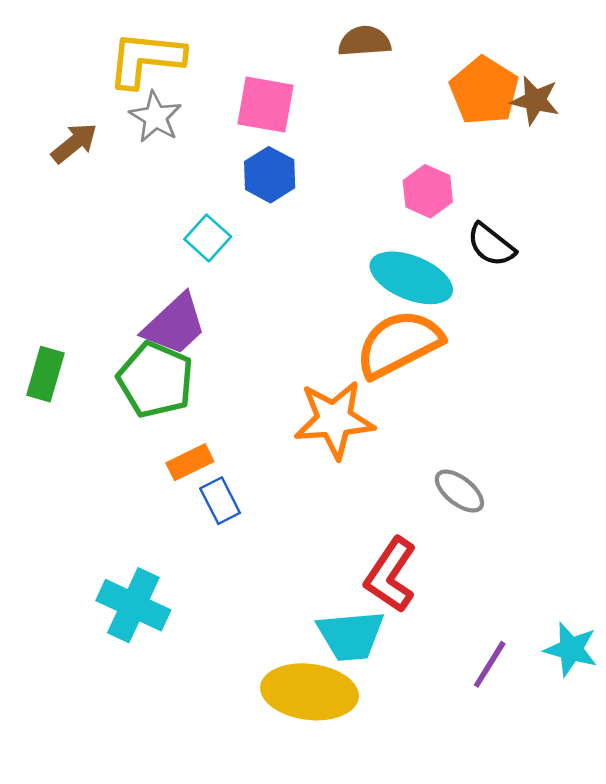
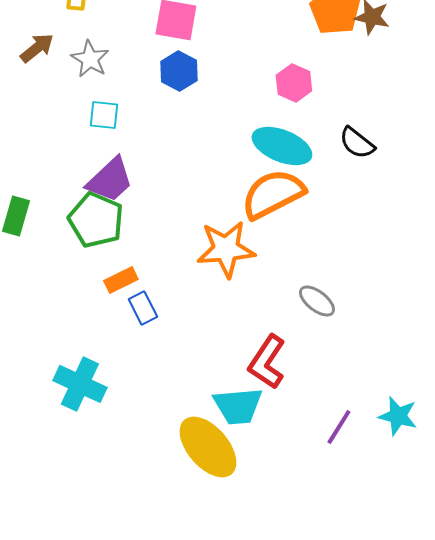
gray star: (155, 117) -> (90, 59), moved
cyan square: (208, 238) -> (104, 115), moved, turned -36
black semicircle: (491, 245) -> (357, 143), moved
yellow ellipse: (309, 692) -> (208, 447), turned 42

